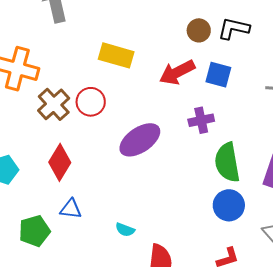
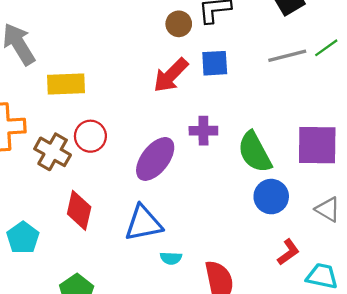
yellow rectangle: (116, 55) -> (66, 84), moved
purple cross: (201, 120) -> (203, 131), moved, turned 30
blue triangle: (71, 209) -> (143, 223), moved, size x1.6

